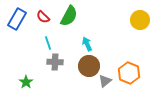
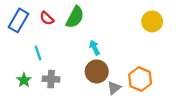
cyan line: (48, 43) -> (38, 53), moved
gray cross: (55, 62) -> (51, 79), moved
green star: (26, 82) -> (24, 80), moved

